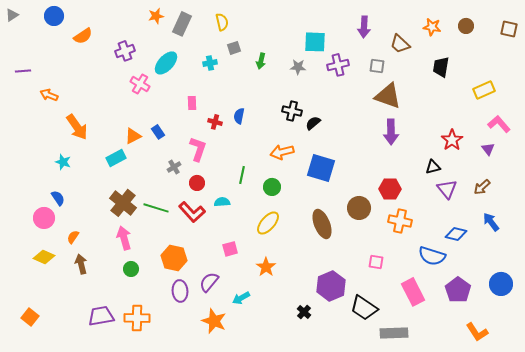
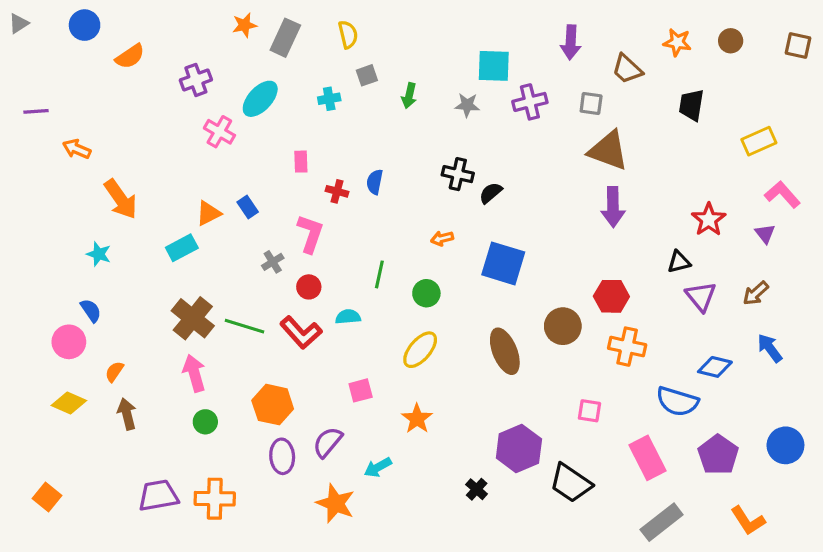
orange arrow: (282, 152) -> (442, 238), size x0.6
gray rectangle: (394, 333) -> (662, 522), moved, turned -36

